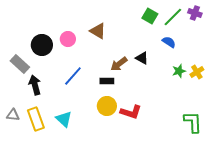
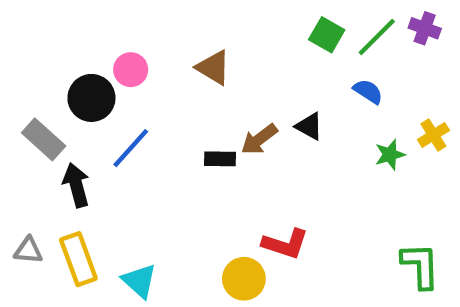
pink circle: (68, 39) -> (131, 70), moved
yellow cross: (197, 72) -> (433, 135), moved
blue line: (73, 76) -> (131, 148), moved
black rectangle: (107, 81) -> (220, 159), moved
yellow circle: (107, 106) -> (244, 279), moved
cyan triangle: (64, 119) -> (139, 281), moved

